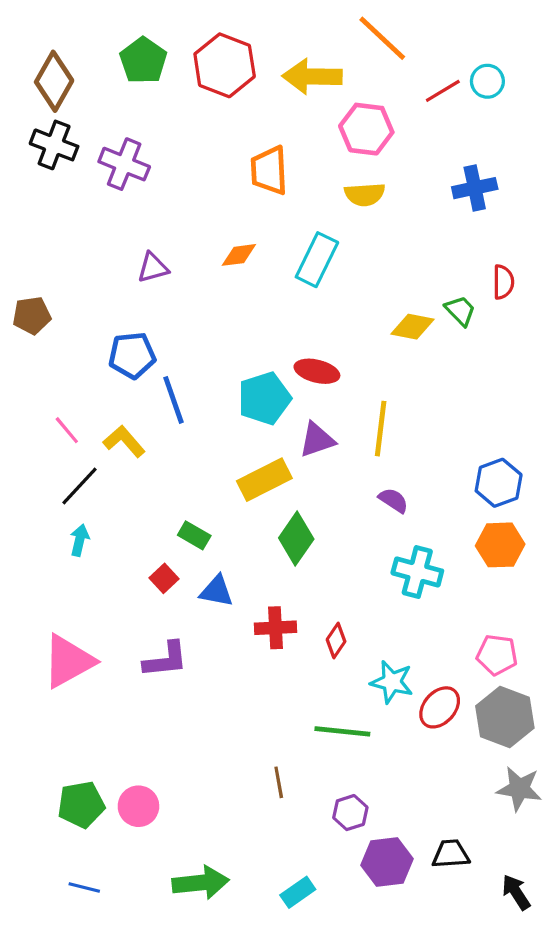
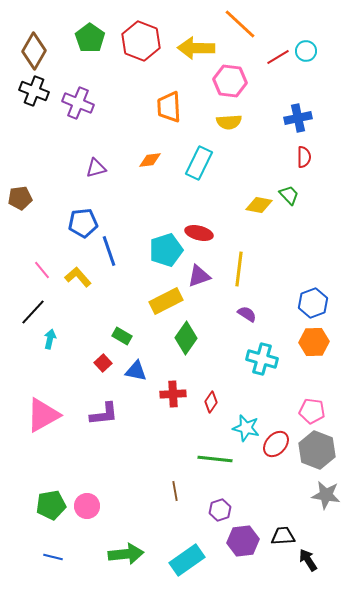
red semicircle: (503, 282) -> (304, 157), moved
black line: (80, 486) -> (33, 312), moved
cyan rectangle: (298, 892) -> (187, 560), size x1.6
black arrow: (516, 892) -> (308, 560), moved

